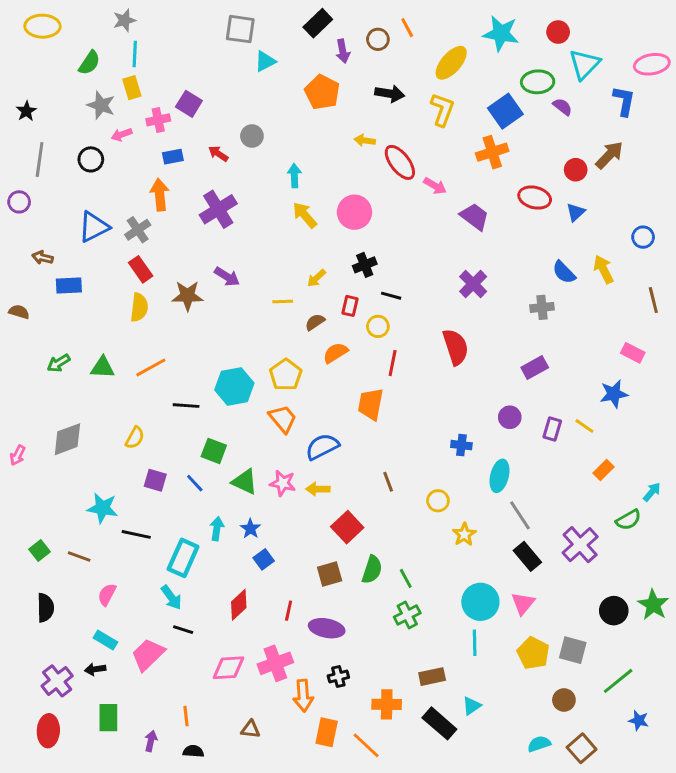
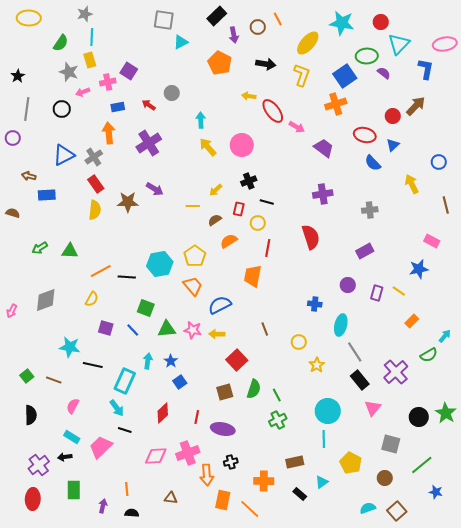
blue semicircle: (564, 272) -> (373, 163), moved
purple cross: (473, 284) -> (323, 194), turned 36
orange line: (151, 367) -> (101, 271), moved
green triangle: (245, 482) -> (167, 329), turned -30
pink triangle: (523, 603) -> (373, 408), moved
yellow pentagon: (533, 653) -> (351, 463), moved
black rectangle: (439, 723) -> (300, 494), size x0.6

